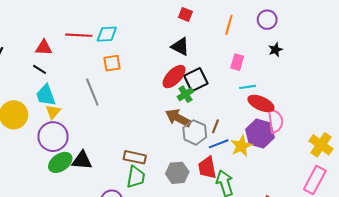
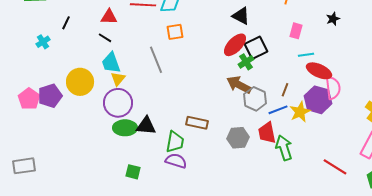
brown line: (215, 126) -> (285, 90), moved
green ellipse: (60, 162) -> (125, 128), turned 35
green trapezoid: (136, 177) -> (175, 142), moved

